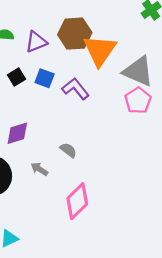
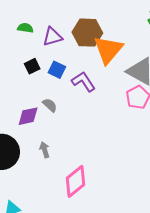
gray semicircle: (68, 150) -> (50, 105), moved
gray arrow: (39, 169) -> (45, 150), turned 35

